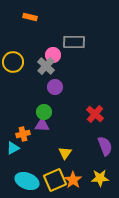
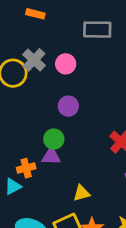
gray rectangle: (74, 42) -> (97, 30), moved
gray cross: (46, 66) -> (34, 60), moved
yellow triangle: (65, 153) -> (81, 193), turned 40

